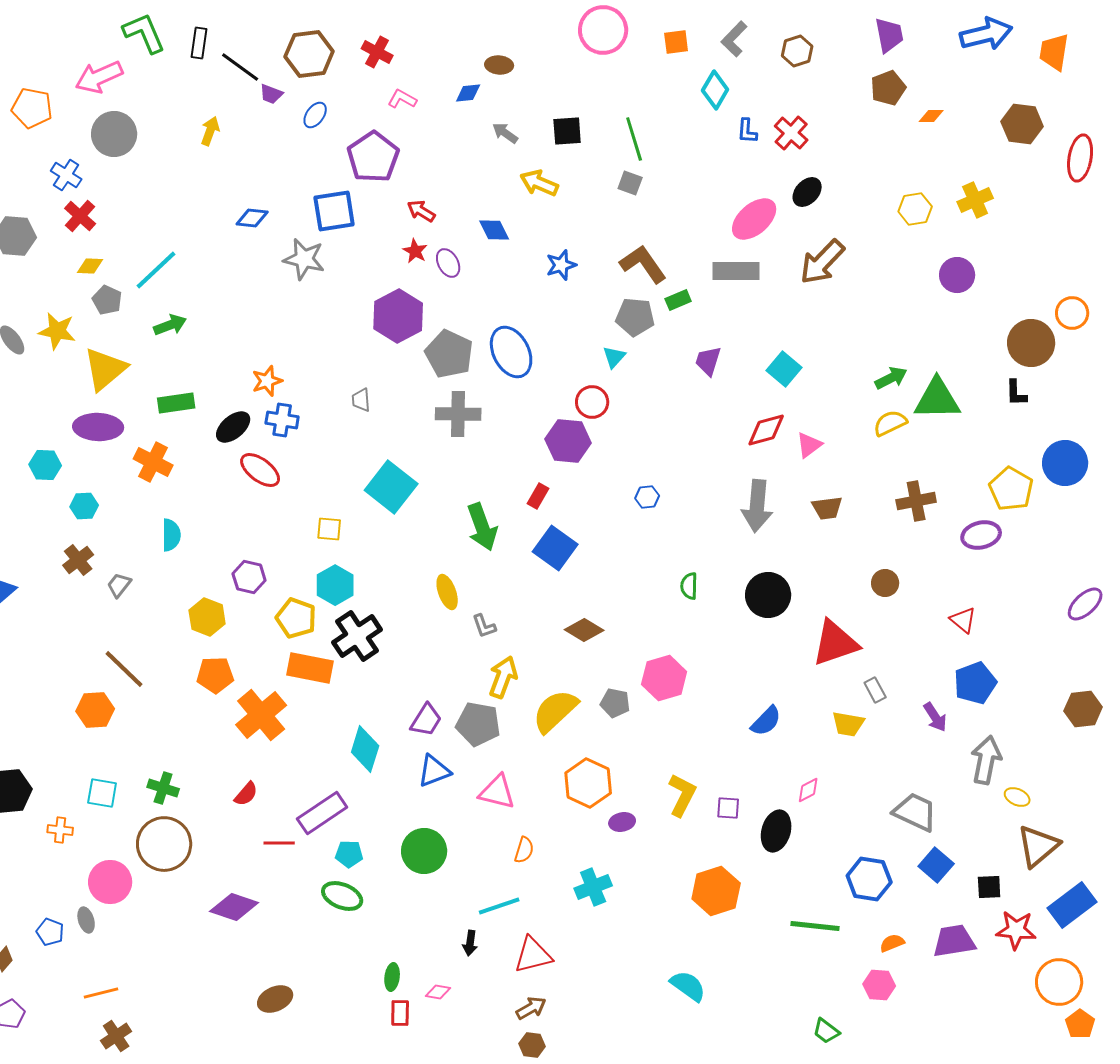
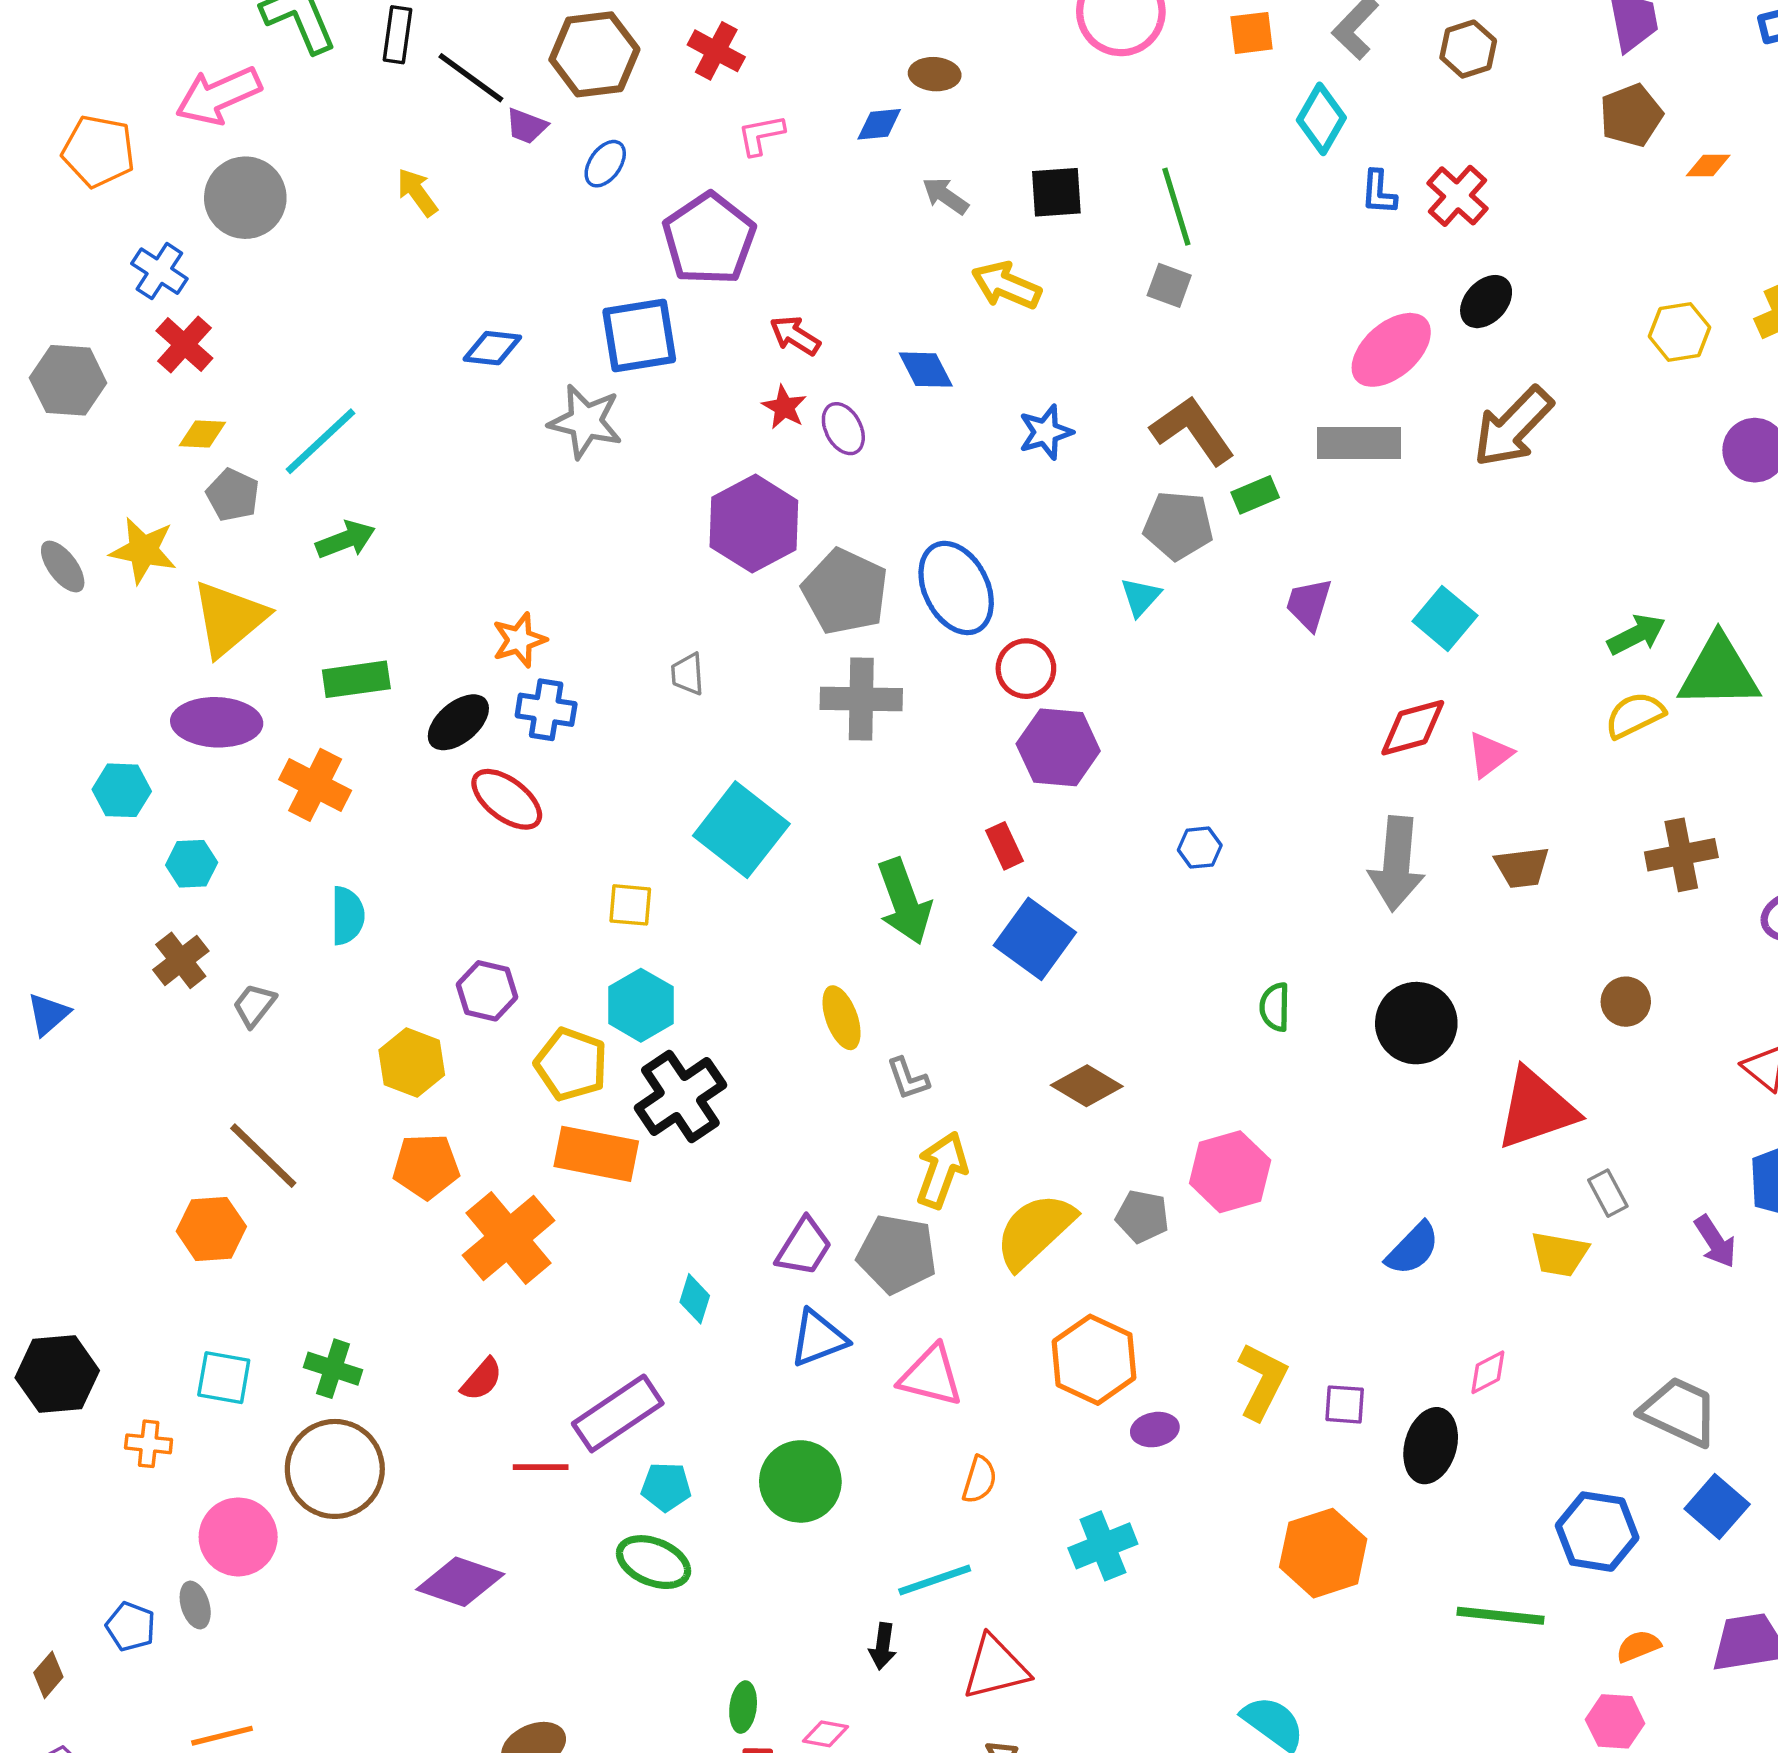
pink L-shape: (402, 99) -> (761, 135), turned -40
yellow arrow: (210, 131) -> (417, 192), turned -56
red circle: (592, 402) -> (1026, 669), moved
red rectangle: (538, 496) -> (1004, 846), turned -55
cyan diamond: (365, 749) -> (695, 1299), size x0.6

